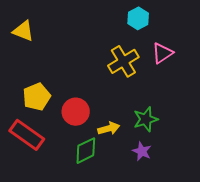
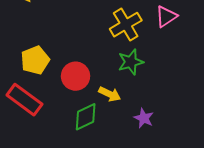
green star: (146, 119) -> (131, 62), moved
yellow arrow: (109, 128) -> (110, 94), turned 40

